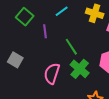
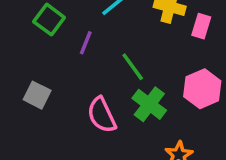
purple line: (45, 31) -> (86, 43), turned 32
pink semicircle: (52, 73) -> (102, 115), turned -40

